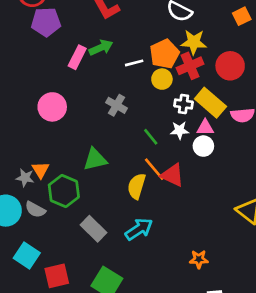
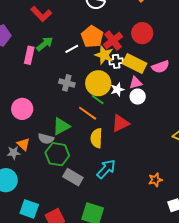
yellow star: (194, 42) -> (104, 55), moved, turned 30
yellow circle: (162, 79) -> (98, 83), moved, size x1.6
white cross: (184, 104) -> (116, 61), moved
pink circle: (52, 107) -> (22, 109), moved
orange line: (154, 169) -> (88, 113), moved
red triangle: (172, 175) -> (120, 123), turned -36
green hexagon: (64, 191) -> (57, 154), moved
gray semicircle: (35, 210) -> (46, 139), moved

